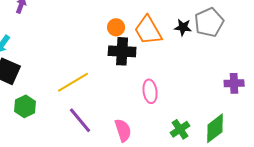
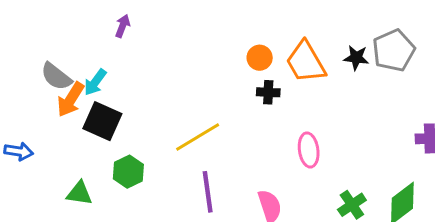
black cross: (122, 51) -> (268, 92), size x0.6
purple line: (80, 120) -> (208, 192), turned 32

